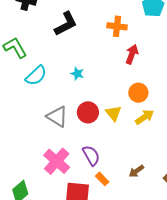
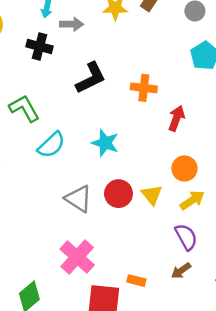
orange cross: (117, 26) -> (144, 88), moved
cyan star: (77, 74) -> (105, 143), size x1.5
purple semicircle: (91, 155) -> (186, 237), moved
orange rectangle: (102, 179) -> (136, 281), turned -32

